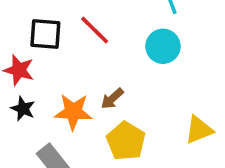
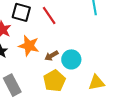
cyan circle: (163, 46) -> (71, 59), moved
orange star: (73, 112) -> (29, 46), moved

